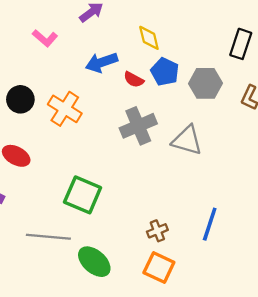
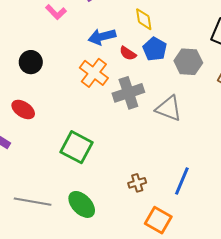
orange cross: (65, 109) -> (94, 73), moved
gray line: (48, 237) -> (33, 202), moved
orange square: (159, 268) -> (158, 220), moved

